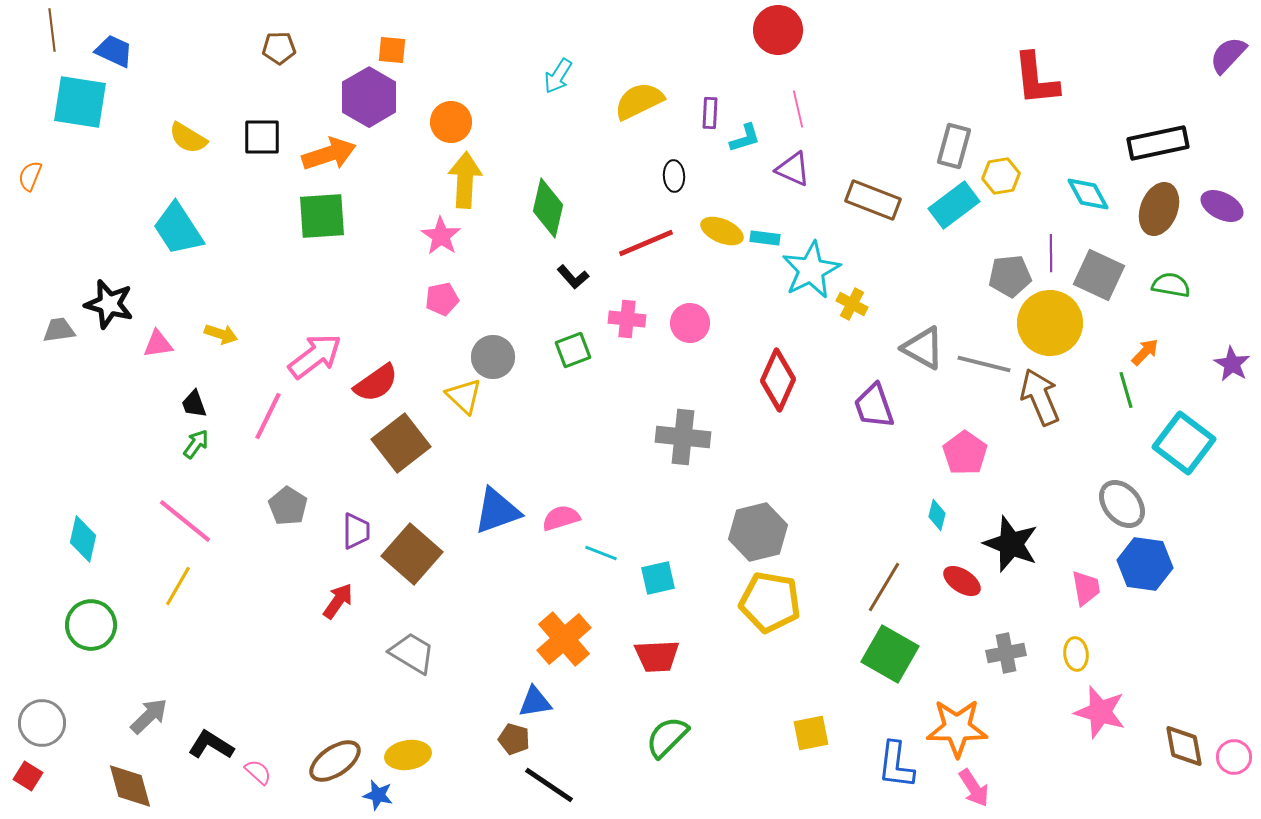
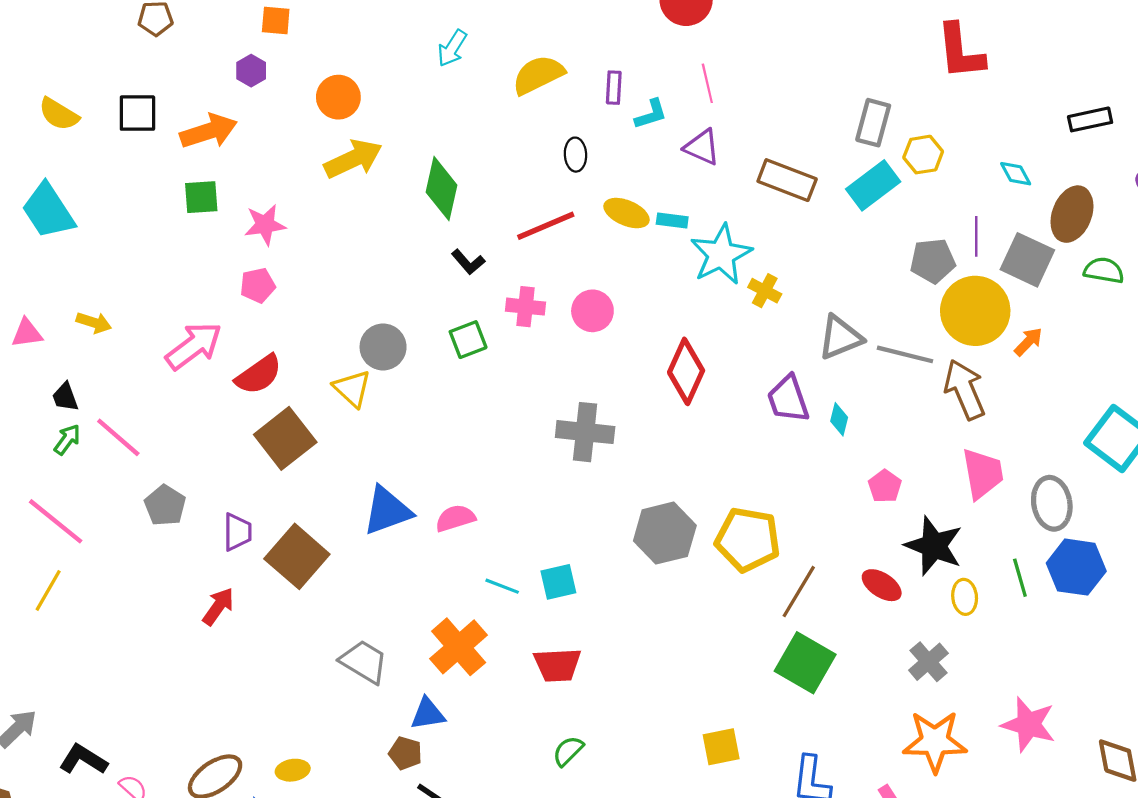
purple hexagon: (369, 97) -> (251, 71), size x0.5
black rectangle: (1158, 143) -> (1090, 119), size x0.7
yellow arrow: (465, 180) -> (353, 159), turned 62
cyan diamond: (1088, 194) -> (1016, 174), size x0.7
brown ellipse: (1159, 209) -> (1072, 214), moved
green square: (322, 216) -> (201, 197), size x0.7
pink star: (441, 236) -> (265, 225), moved, turned 30
pink pentagon: (442, 299) -> (258, 285), moved
gray triangle: (923, 348) -> (840, 337), turned -51
orange arrow: (1145, 352) -> (1028, 342), moved
green line: (1126, 390) -> (1020, 578), moved
pink line: (268, 416) -> (118, 437), moved, turned -75
pink pentagon: (965, 453) -> (885, 486), moved, size x0.7
gray ellipse: (1122, 504) -> (1052, 503), turned 30
cyan diamond: (937, 515) -> (839, 419), moved
cyan line: (601, 553) -> (502, 586), moved
pink trapezoid: (1086, 588) -> (983, 474), moved, size x1.4
yellow pentagon: (770, 602) -> (748, 539), moved
gray trapezoid: (412, 653) -> (364, 662), moved
gray cross: (1006, 653) -> (928, 662), turned -30
yellow ellipse: (1076, 654) -> (965, 597), moved
orange star: (957, 728) -> (935, 741), moved
green semicircle: (667, 737) -> (568, 751), size x0.7
yellow ellipse: (408, 755) -> (293, 770), size x0.7

